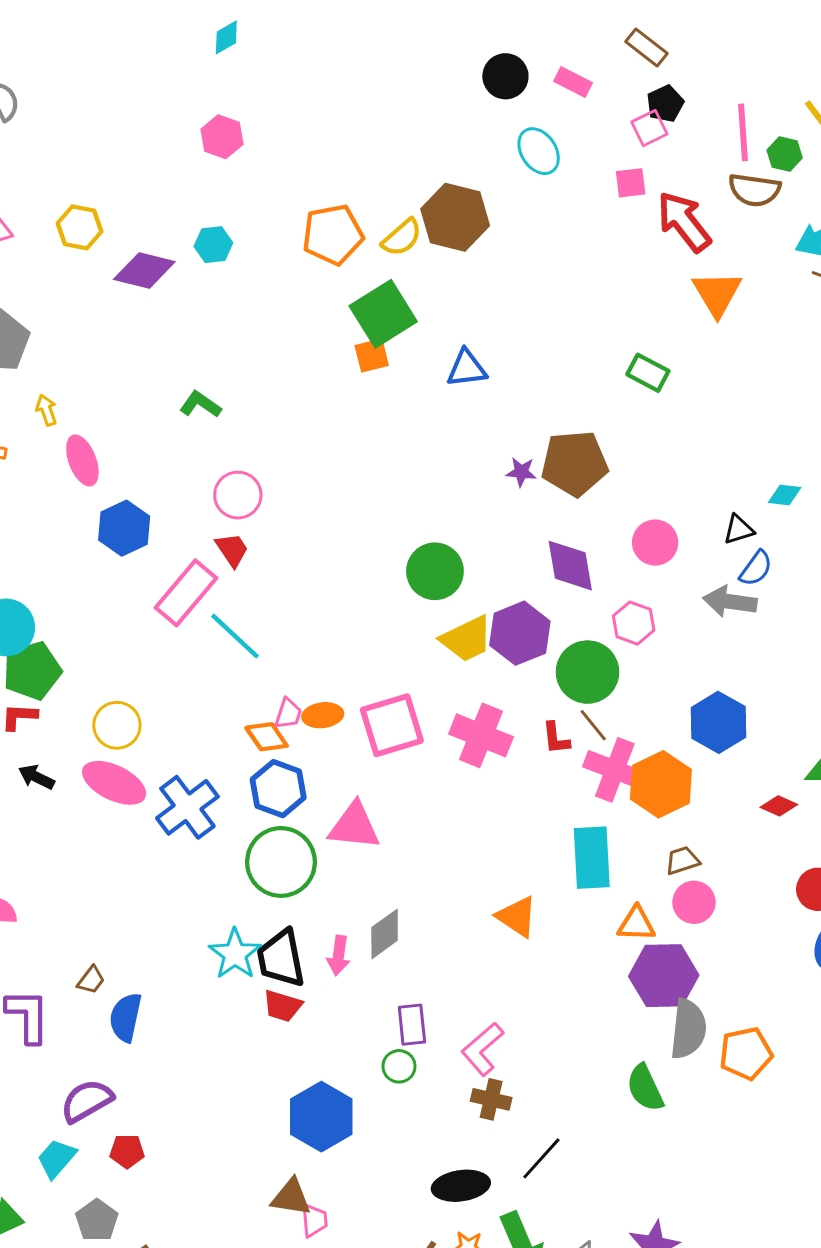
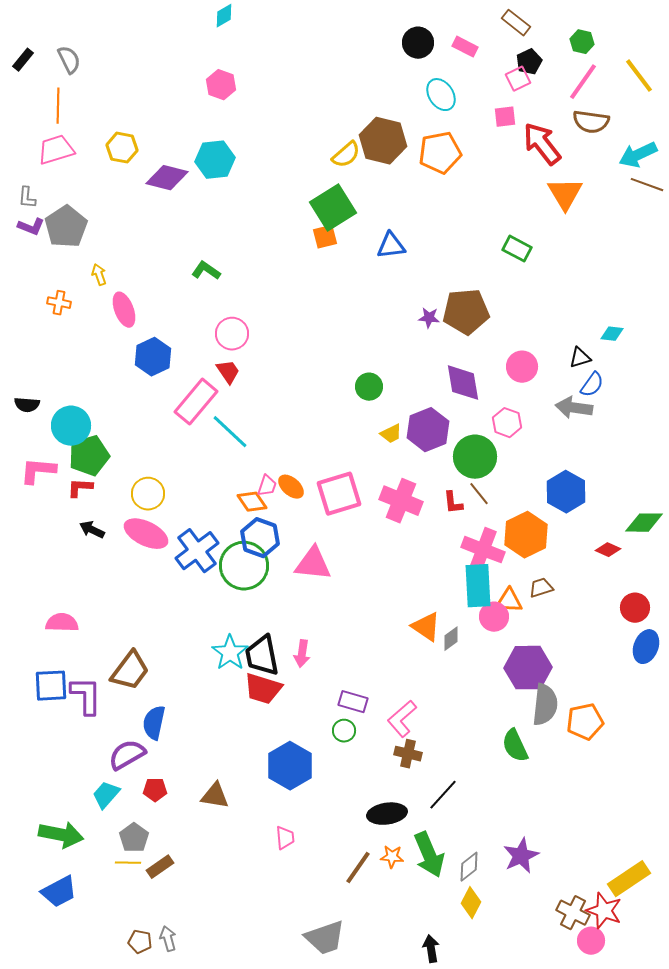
pink line: (743, 132) -> (583, 82), turned 39
green hexagon: (785, 154) -> (582, 42), moved
orange pentagon: (333, 235) -> (440, 153), moved
cyan hexagon: (213, 245) -> (215, 160), size x1.5
green circle: (435, 571) -> (369, 387), size x0.7
yellow trapezoid: (467, 639) -> (391, 434), size x0.6
orange ellipse: (323, 715) -> (291, 487), turned 48
pink cross: (615, 770) -> (483, 550), moved
green circle: (281, 862) -> (244, 566), moved
pink circle: (694, 902) -> (494, 617), moved
orange triangle: (636, 924) -> (509, 601), moved
gray diamond: (385, 934) -> (451, 639), moved, size x0.7
brown trapezoid: (91, 980) -> (130, 671), size x2.0
red trapezoid: (282, 1006) -> (263, 689), size x1.4
blue semicircle: (126, 1017) -> (154, 723), moved
purple rectangle: (412, 1025) -> (353, 702), turned -68
brown triangle: (291, 1197) -> (215, 796), moved

